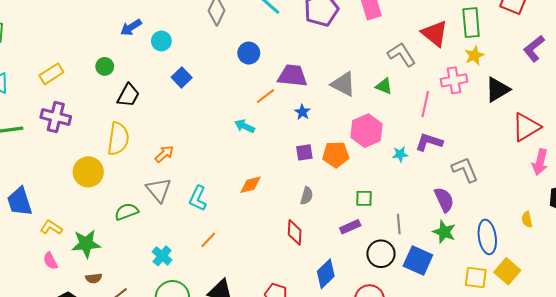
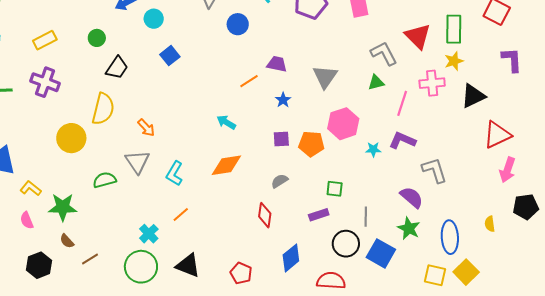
purple L-shape: (534, 48) -> (512, 60), turned 120
blue circle: (249, 53) -> (238, 24), moved
purple trapezoid: (293, 76) -> (277, 64), size x0.7
gray triangle: (343, 84) -> (325, 77), turned 32
green triangle: (384, 86) -> (376, 82), moved, turned -42
cyan arrow: (245, 126) -> (226, 122), moved
orange arrow: (164, 154) -> (146, 128), turned 84
orange diamond: (250, 185) -> (226, 165), size x1.4
gray semicircle: (307, 196) -> (280, 181), turned -144
purple semicircle: (444, 200) -> (412, 197), turned -30
cyan cross: (162, 256) -> (149, 234), moved
brown semicircle: (94, 278) -> (67, 241), turned 49

